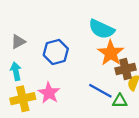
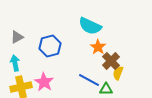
orange star: (111, 53) -> (98, 47), size x0.7
brown cross: (125, 69) -> (111, 61), turned -30

